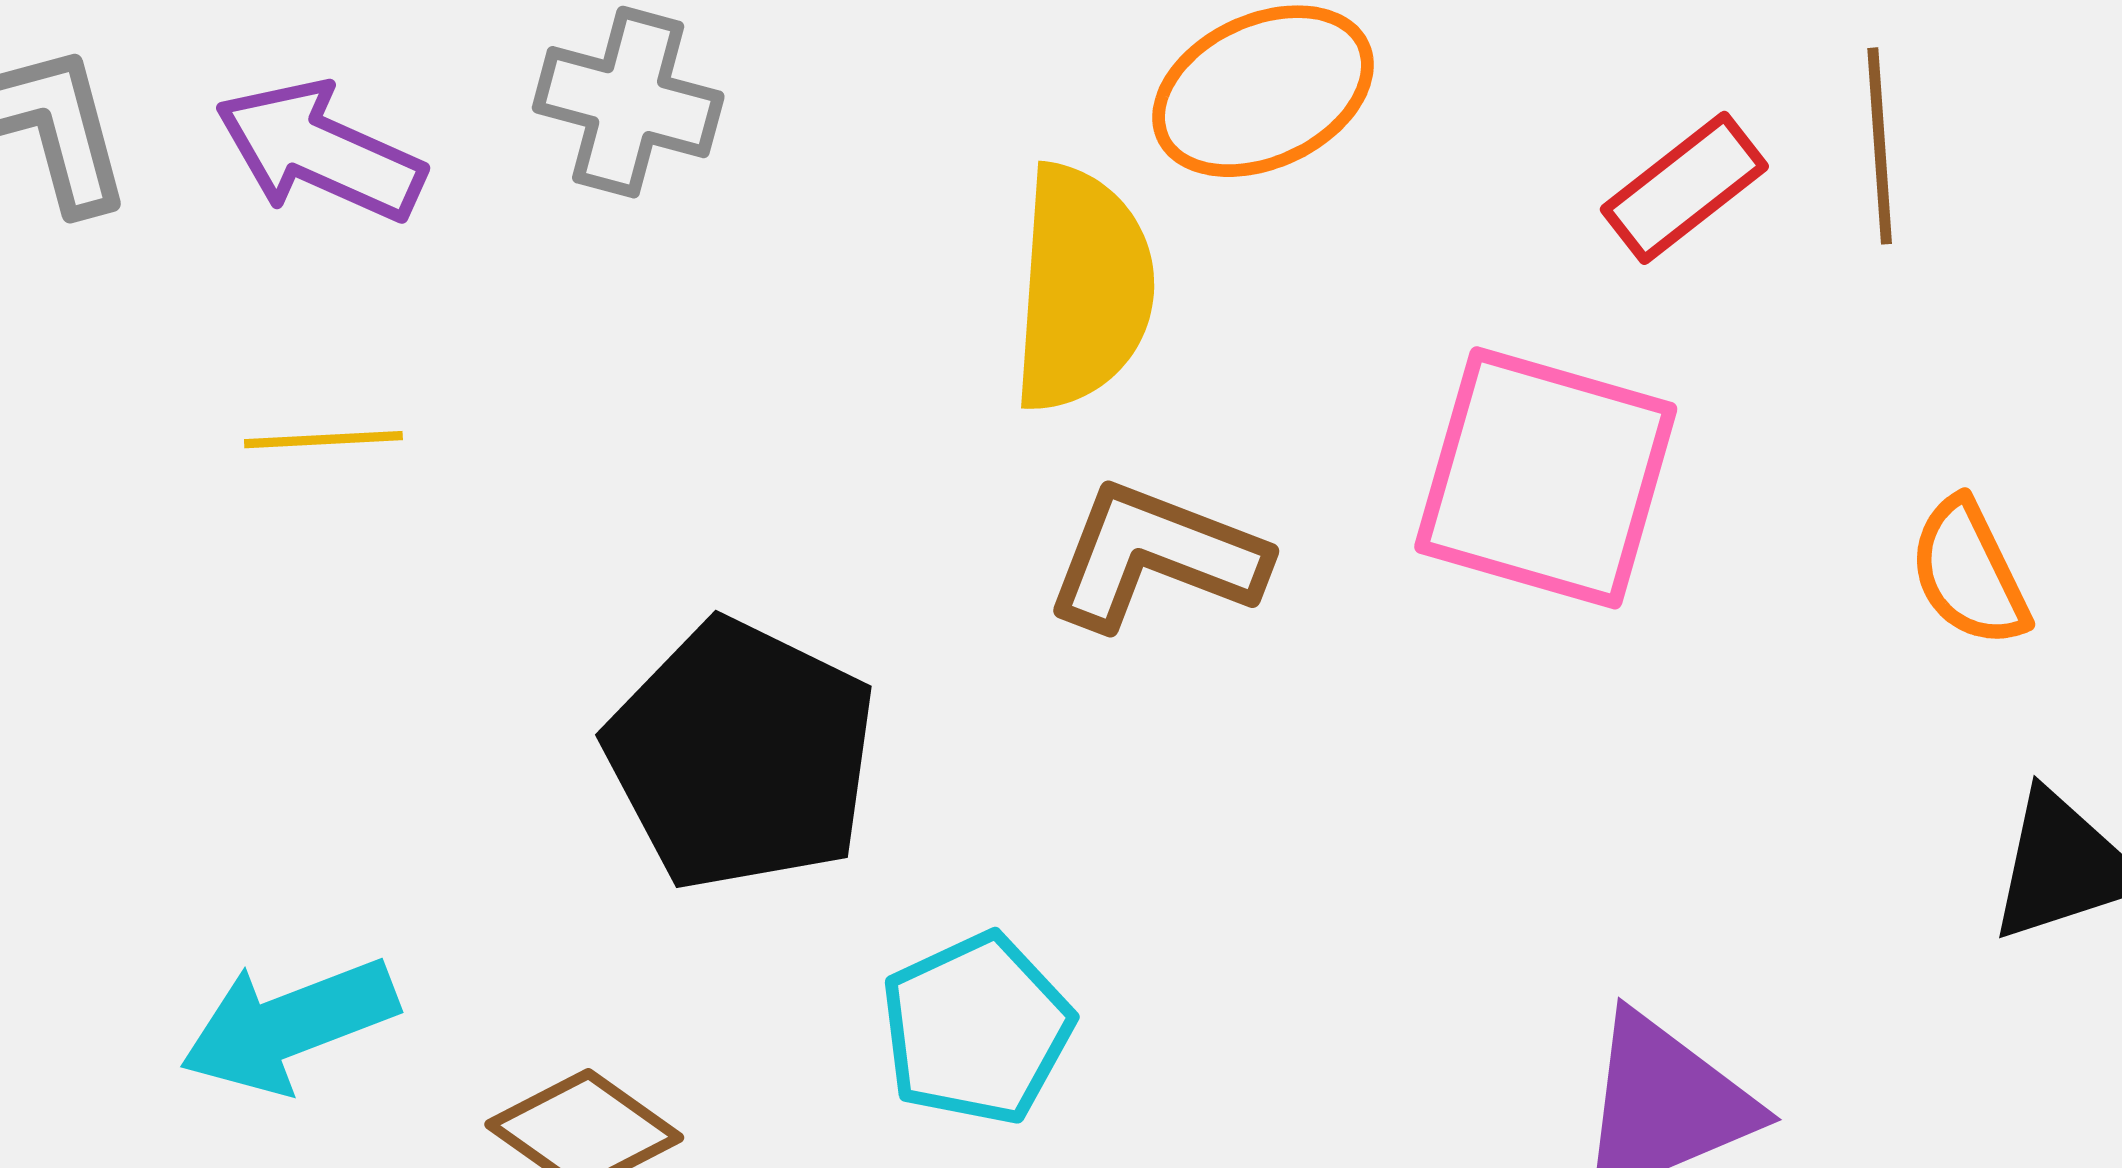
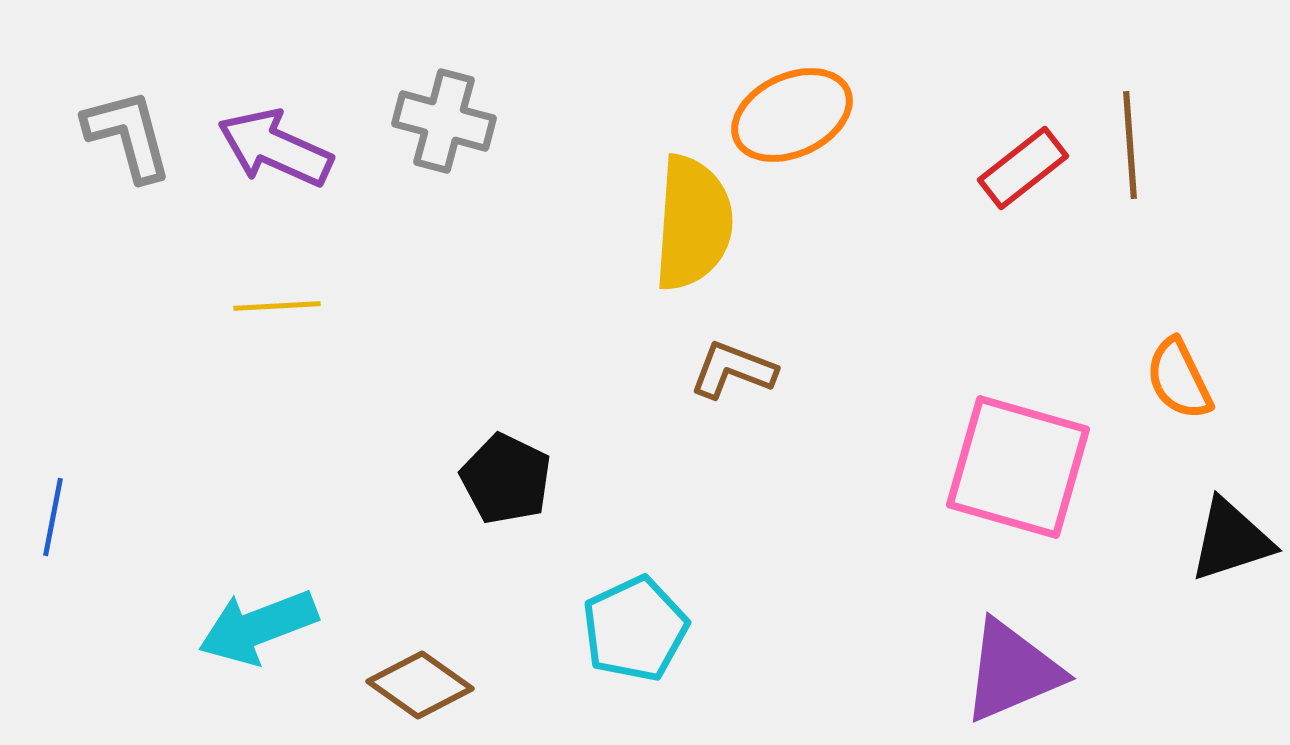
pink square: (1546, 478) -> (1018, 467), moved
brown L-shape: (1155, 556) -> (733, 370), size x0.7
black pentagon: (741, 755) -> (506, 479), size x0.6

